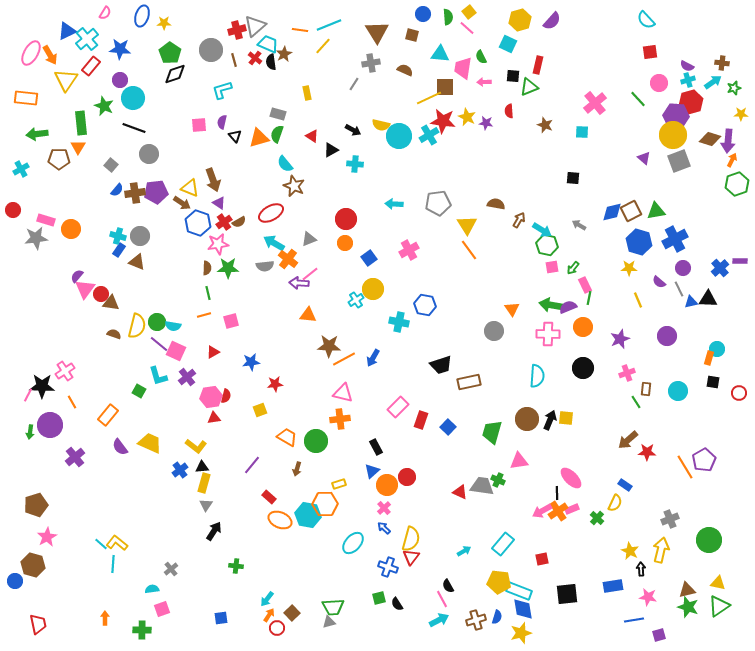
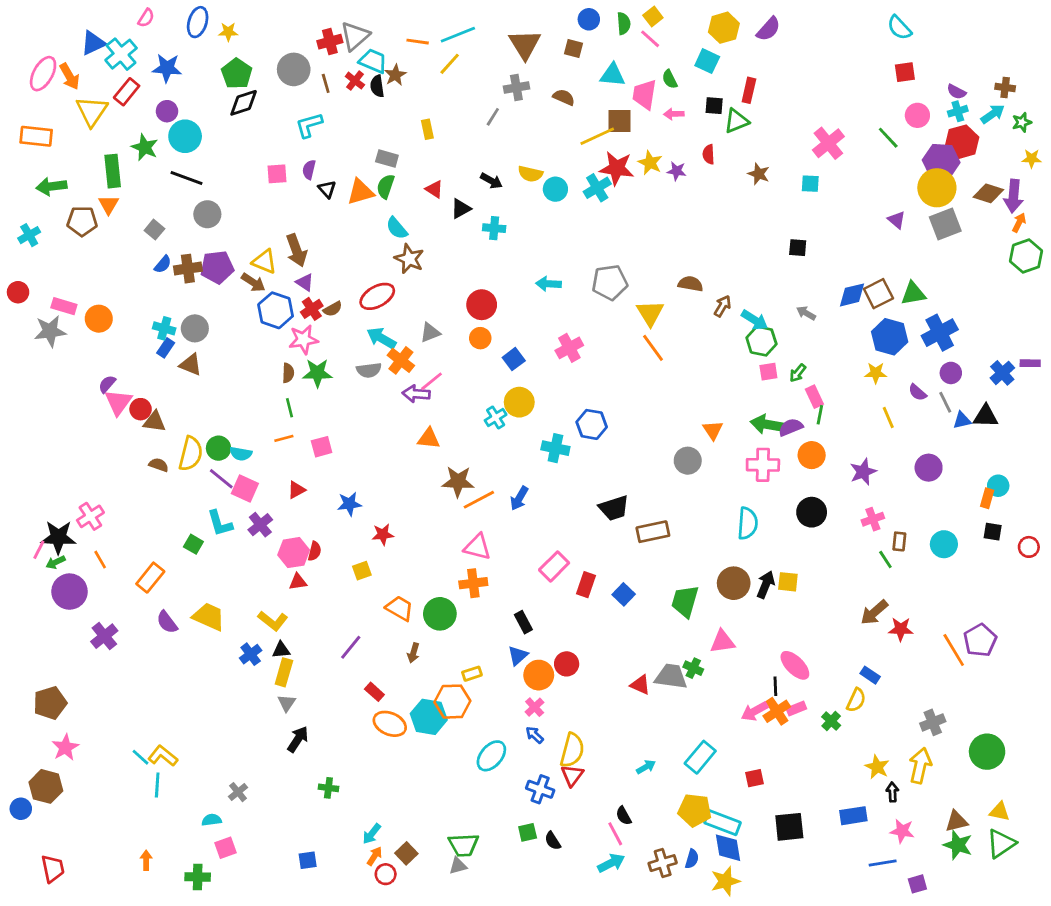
cyan circle: (399, 136) -> (555, 189), size x0.7
green arrow: (30, 432) -> (56, 562), moved, turned 56

